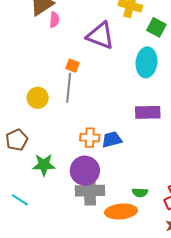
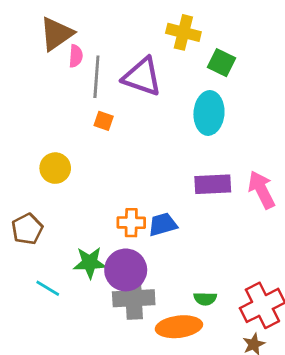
gray line: (69, 88) -> (96, 77), moved
green star: (44, 165) -> (90, 263), moved
cyan line: (20, 200) -> (48, 288), moved

